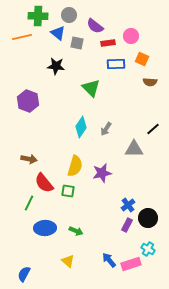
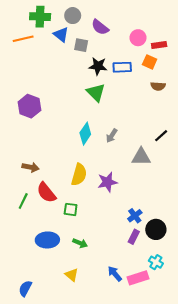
red rectangle: (108, 43) -> (159, 45), moved
black star: (56, 66) -> (98, 66), moved
green square: (68, 191) -> (71, 209), moved
green line: (29, 203) -> (23, 201), moved

